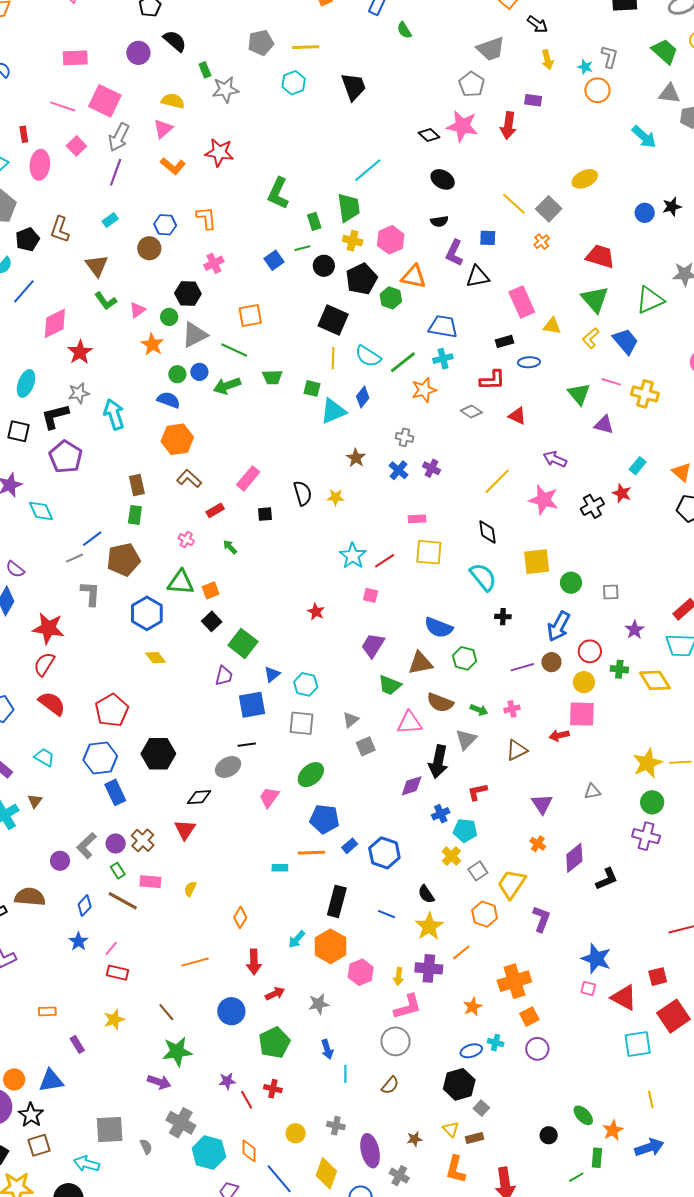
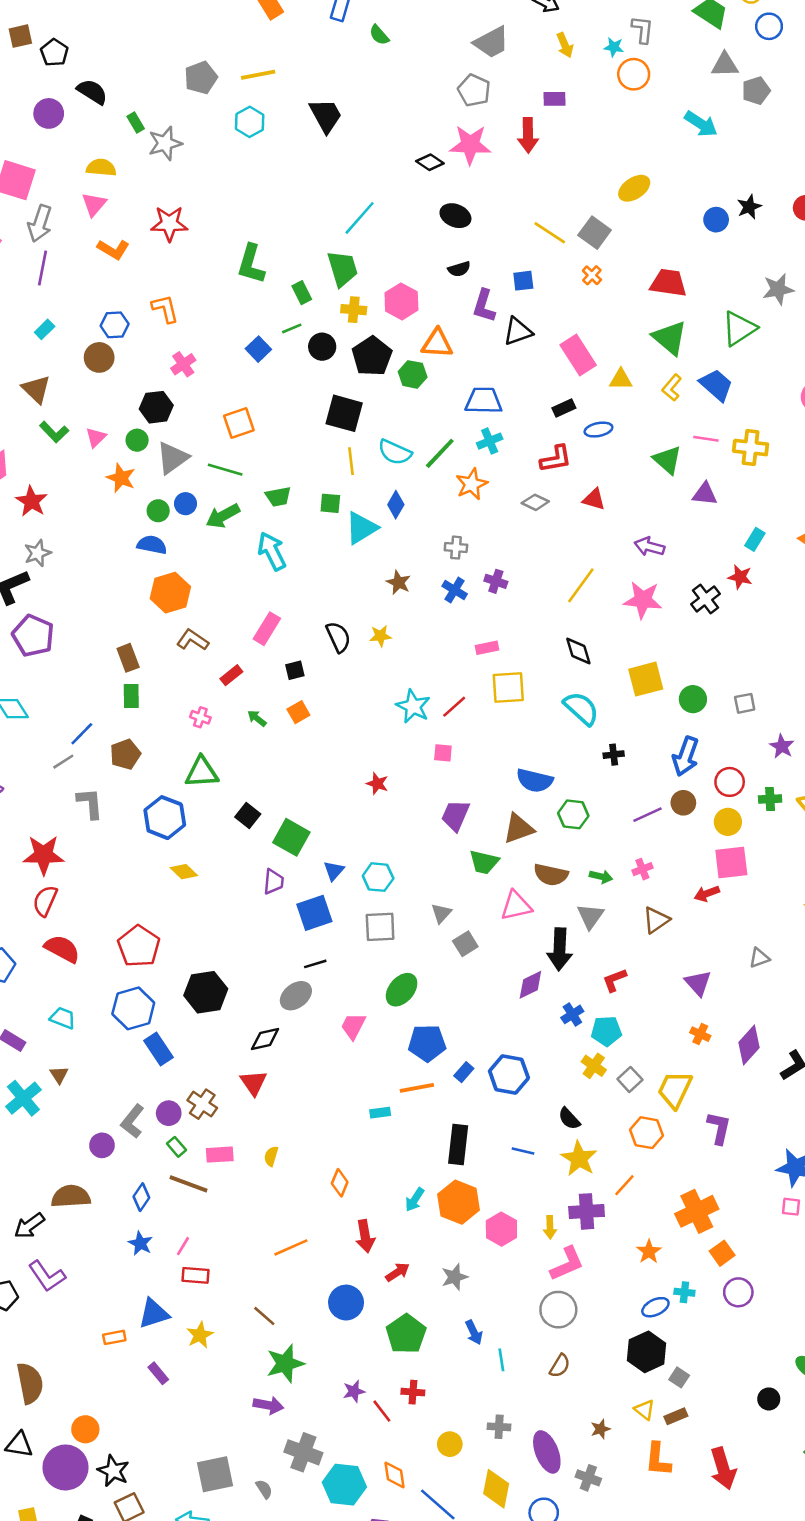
cyan arrow: (114, 414) -> (272, 551), moved
brown pentagon: (124, 560) -> (125, 754), size x0.7
orange square: (211, 590) -> (298, 712), moved
blue triangle: (51, 1081) -> (154, 1314), moved

